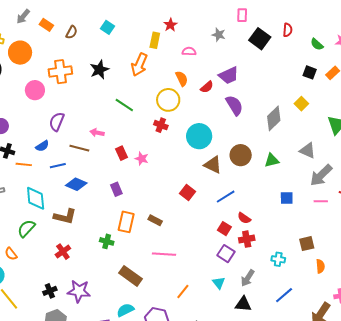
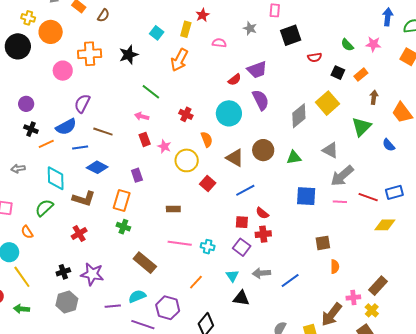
cyan square: (107, 27) -> (157, 33), moved
red semicircle: (288, 30) -> (315, 57), moved, turned 72
black square: (260, 39) -> (291, 35), turned 30
orange arrow: (139, 65) -> (179, 60), moved
orange semicircle: (182, 79) -> (207, 139), moved
yellow circle: (168, 100) -> (187, 160), moved
yellow square: (301, 104) -> (328, 103), size x1.6
pink arrow: (97, 133) -> (142, 116), moved
cyan circle: (199, 136) -> (229, 113), moved
blue semicircle: (42, 146) -> (66, 127), size x1.5
orange line: (24, 164) -> (46, 144), turned -35
blue square: (287, 198) -> (306, 196), size x1.5
brown rectangle: (155, 220) -> (173, 209), turned -32
orange rectangle: (126, 222) -> (122, 200), moved
red square: (224, 229) -> (242, 222), turned -32
cyan cross: (278, 259) -> (208, 247), moved
gray arrow: (248, 278) -> (261, 273), turned 48
blue line: (284, 295) -> (290, 280), moved
black triangle: (243, 304) -> (241, 298), moved

